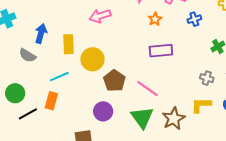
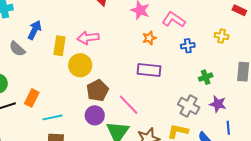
pink arrow: (100, 16) -> (88, 38), moved
cyan line: (59, 77) -> (52, 117), moved
gray cross: (207, 78) -> (189, 106), size x1.5
purple circle: (103, 111) -> (95, 115), moved

